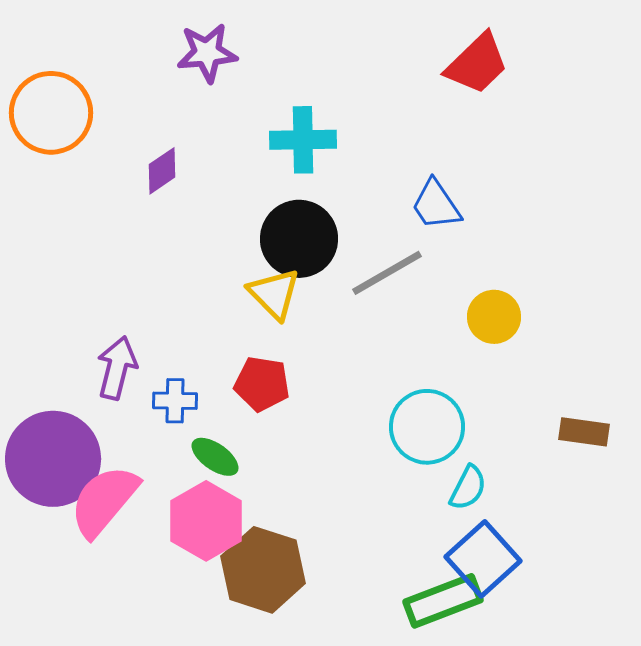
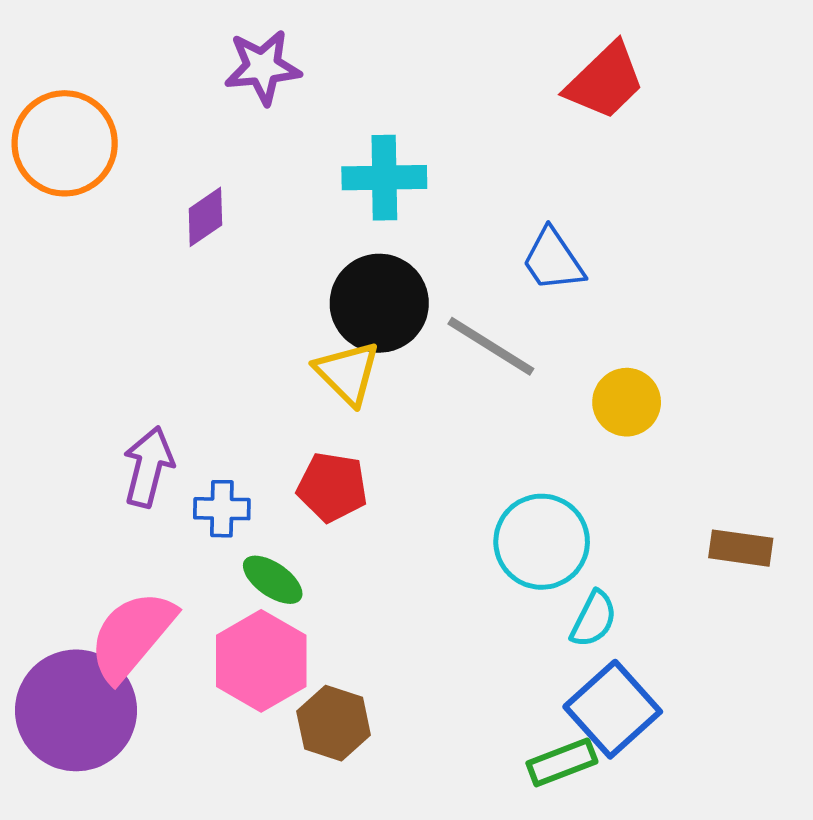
gray line: (387, 273) -> (491, 346), turned 62
purple circle: (53, 459) -> (76, 710), moved
brown hexagon: (263, 570) -> (334, 723), size x0.7
green rectangle: (443, 601) -> (562, 762), size x0.7

